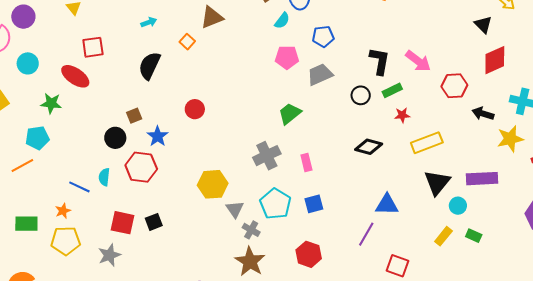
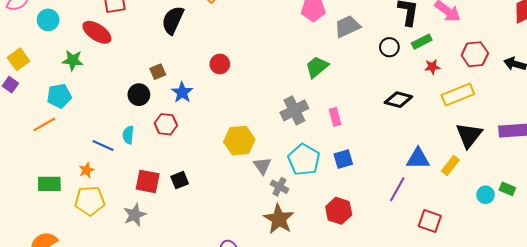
red hexagon: (454, 86) -> (475, 54), moved
red hexagon: (141, 167) -> (166, 124), size x0.7
cyan circle: (458, 206) -> (486, 195), moved
yellow rectangle: (443, 236) -> (450, 166), moved

